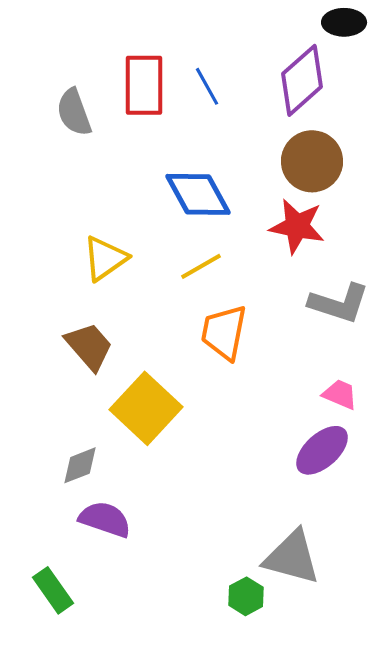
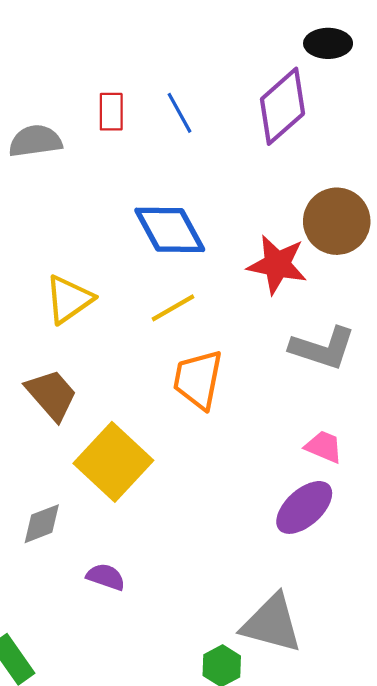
red rectangle: (144, 85) -> (111, 112), size x0.6
gray semicircle: (74, 112) -> (35, 141), turned 102
brown circle: (312, 161) -> (337, 221), moved
purple semicircle: (105, 519) -> (106, 577), moved, size x0.7

